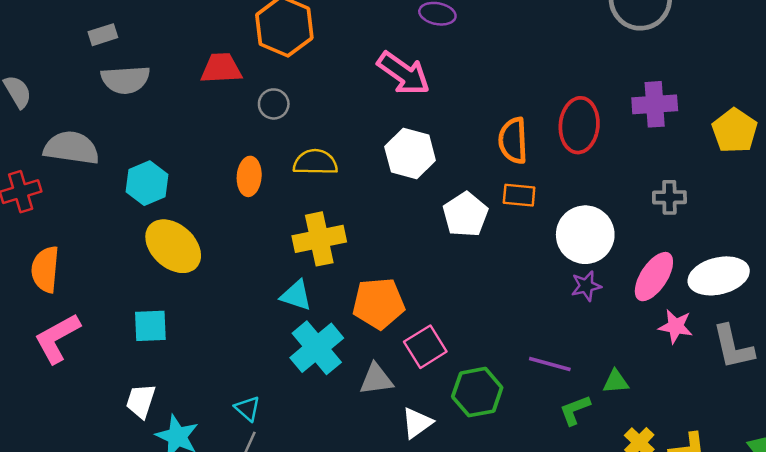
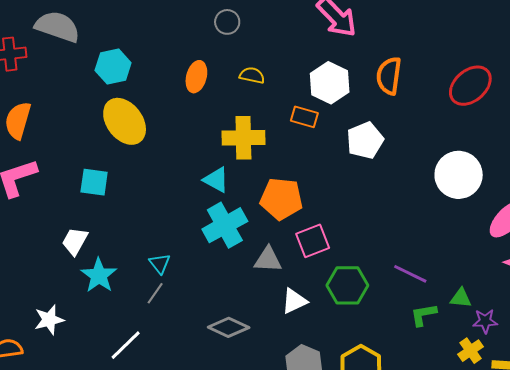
red ellipse: (579, 125) -> (470, 86), turned 33
orange semicircle: (513, 141) -> (389, 76), moved
yellow semicircle: (315, 162) -> (252, 75), size x0.7
orange rectangle: (519, 195) -> (304, 117), moved
purple star: (586, 286) -> (485, 321), moved

